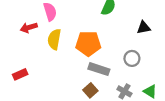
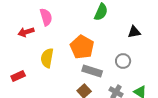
yellow semicircle: (54, 39) -> (47, 58), moved
orange pentagon: (88, 44) -> (82, 47), turned 30

